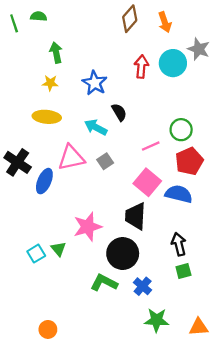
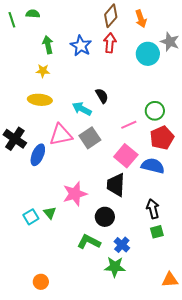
red arrow: (141, 67) -> (110, 43), moved
blue star: (95, 83) -> (81, 46), moved
gray square: (105, 161) -> (90, 138), size x1.5
black circle: (123, 254) -> (105, 217), size x0.7
green star: (157, 320) -> (115, 267), moved

